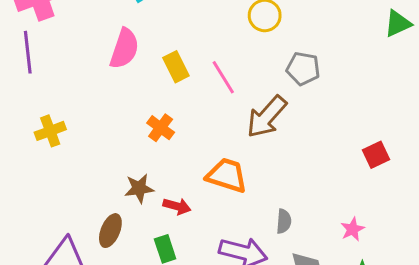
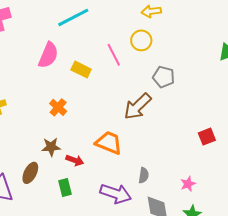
yellow rectangle: (176, 67) -> (81, 70), turned -42
pink line: (223, 77) -> (114, 55), moved
orange cross: (161, 128) -> (58, 107), moved

